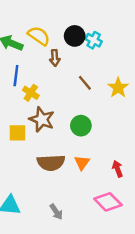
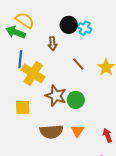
yellow semicircle: (39, 36) -> (25, 20), moved
yellow cross: (31, 93) -> (33, 73), size x1.6
brown star: (42, 119) -> (56, 96), moved

